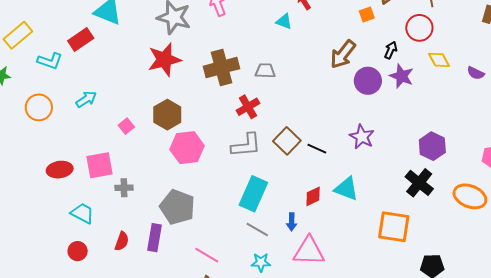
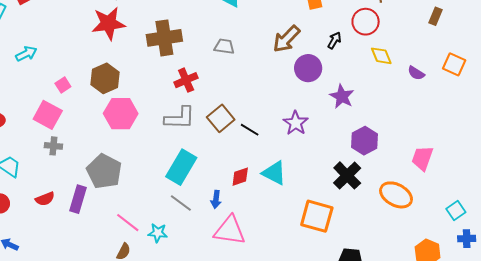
gray trapezoid: (265, 71) -> (224, 46), moved
purple star: (402, 76) -> (342, 96), moved
pink square: (99, 165) -> (48, 115), moved, turned 32
red semicircle: (122, 241) -> (45, 199), turned 42
cyan star: (261, 262) -> (158, 233), moved

